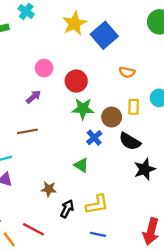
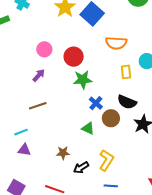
orange semicircle: (127, 72) -> (116, 43), size x1.5
brown circle: (112, 117) -> (111, 118), moved
yellow L-shape: (97, 204) -> (106, 160), turned -40
black arrow: (67, 209) -> (81, 168), turned -140

